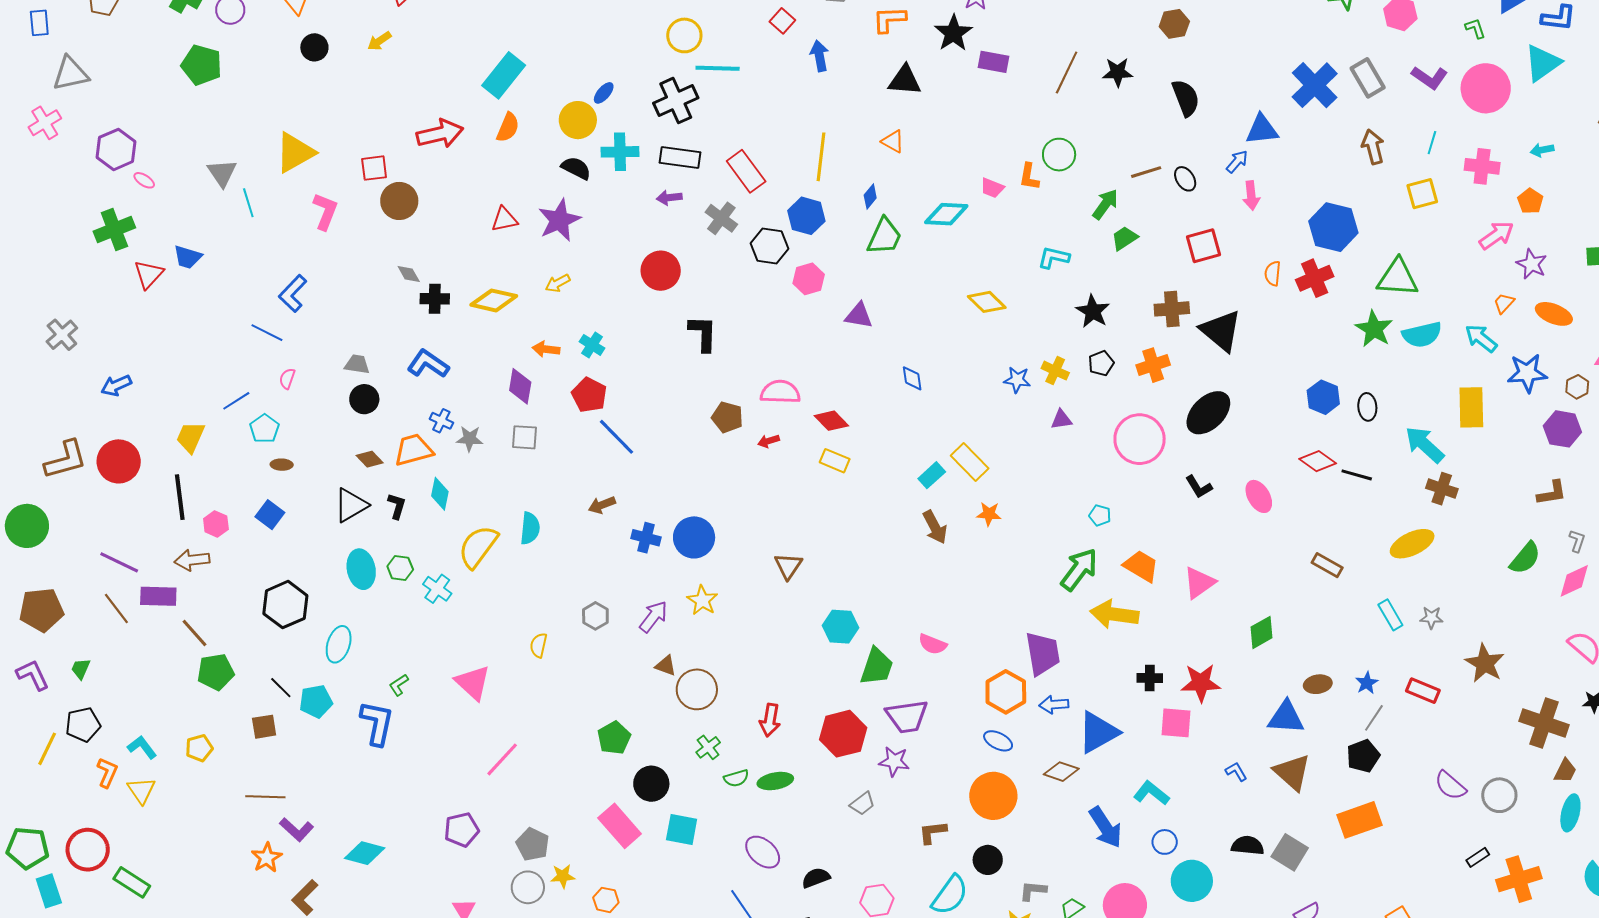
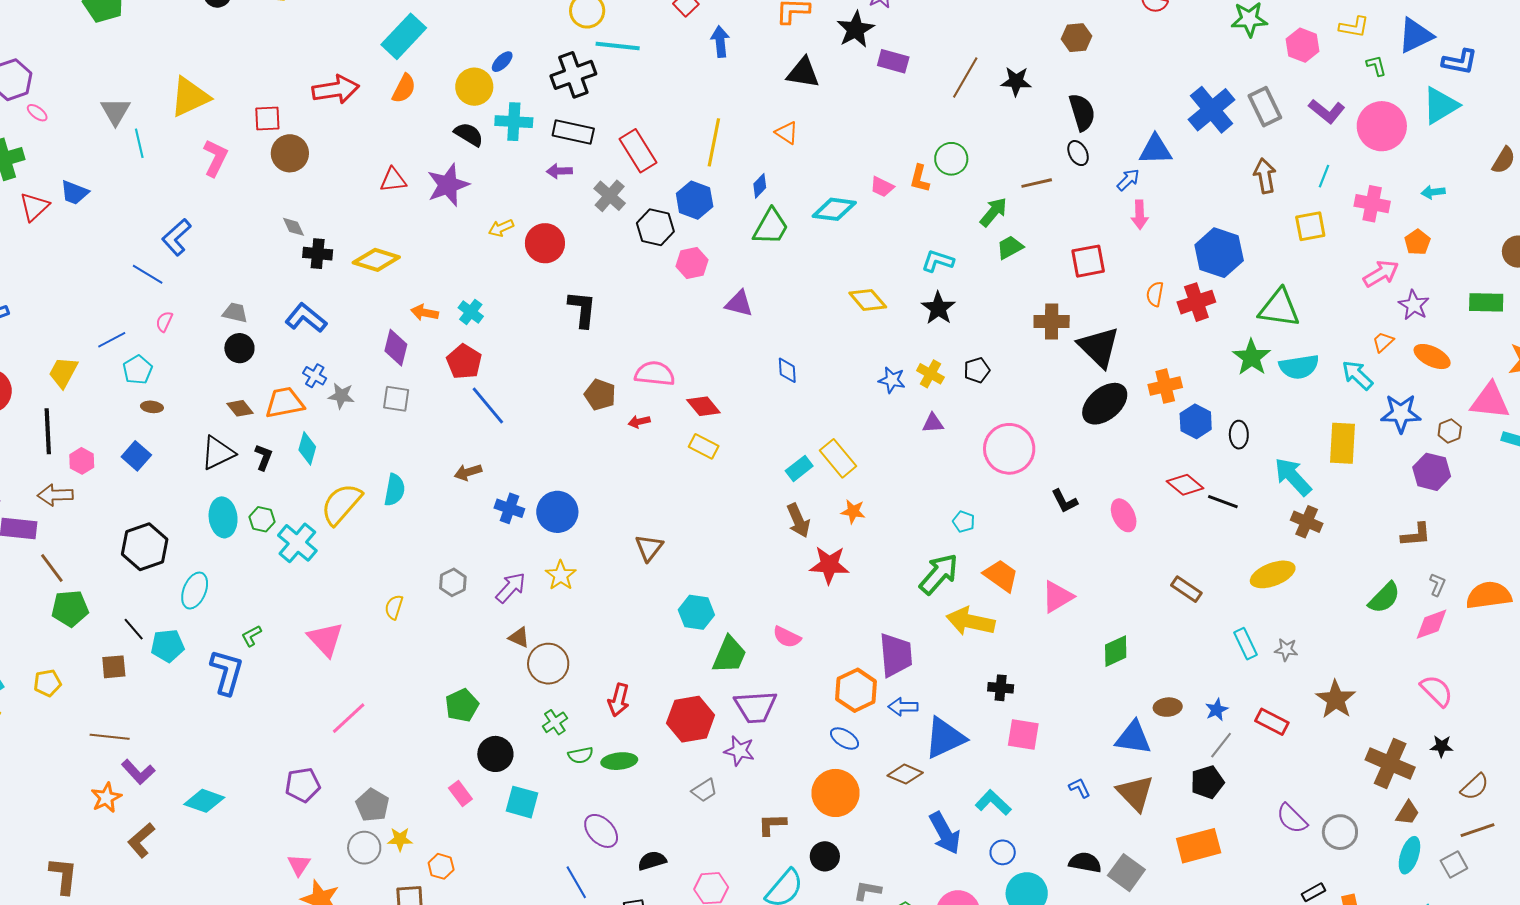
black ellipse: (1185, 179) -> (1078, 153), moved
yellow arrow: (558, 283) -> (501, 228), moved
black star: (1093, 311) -> (938, 308), moved
orange cross: (1153, 365) -> (1165, 386), moved
black ellipse: (1208, 413) -> (1105, 404), moved
cyan cross: (437, 589) -> (297, 543), size x1.4
red star: (1201, 683) -> (829, 565), moved
pink rectangle: (620, 826) -> (460, 794), size x0.6

